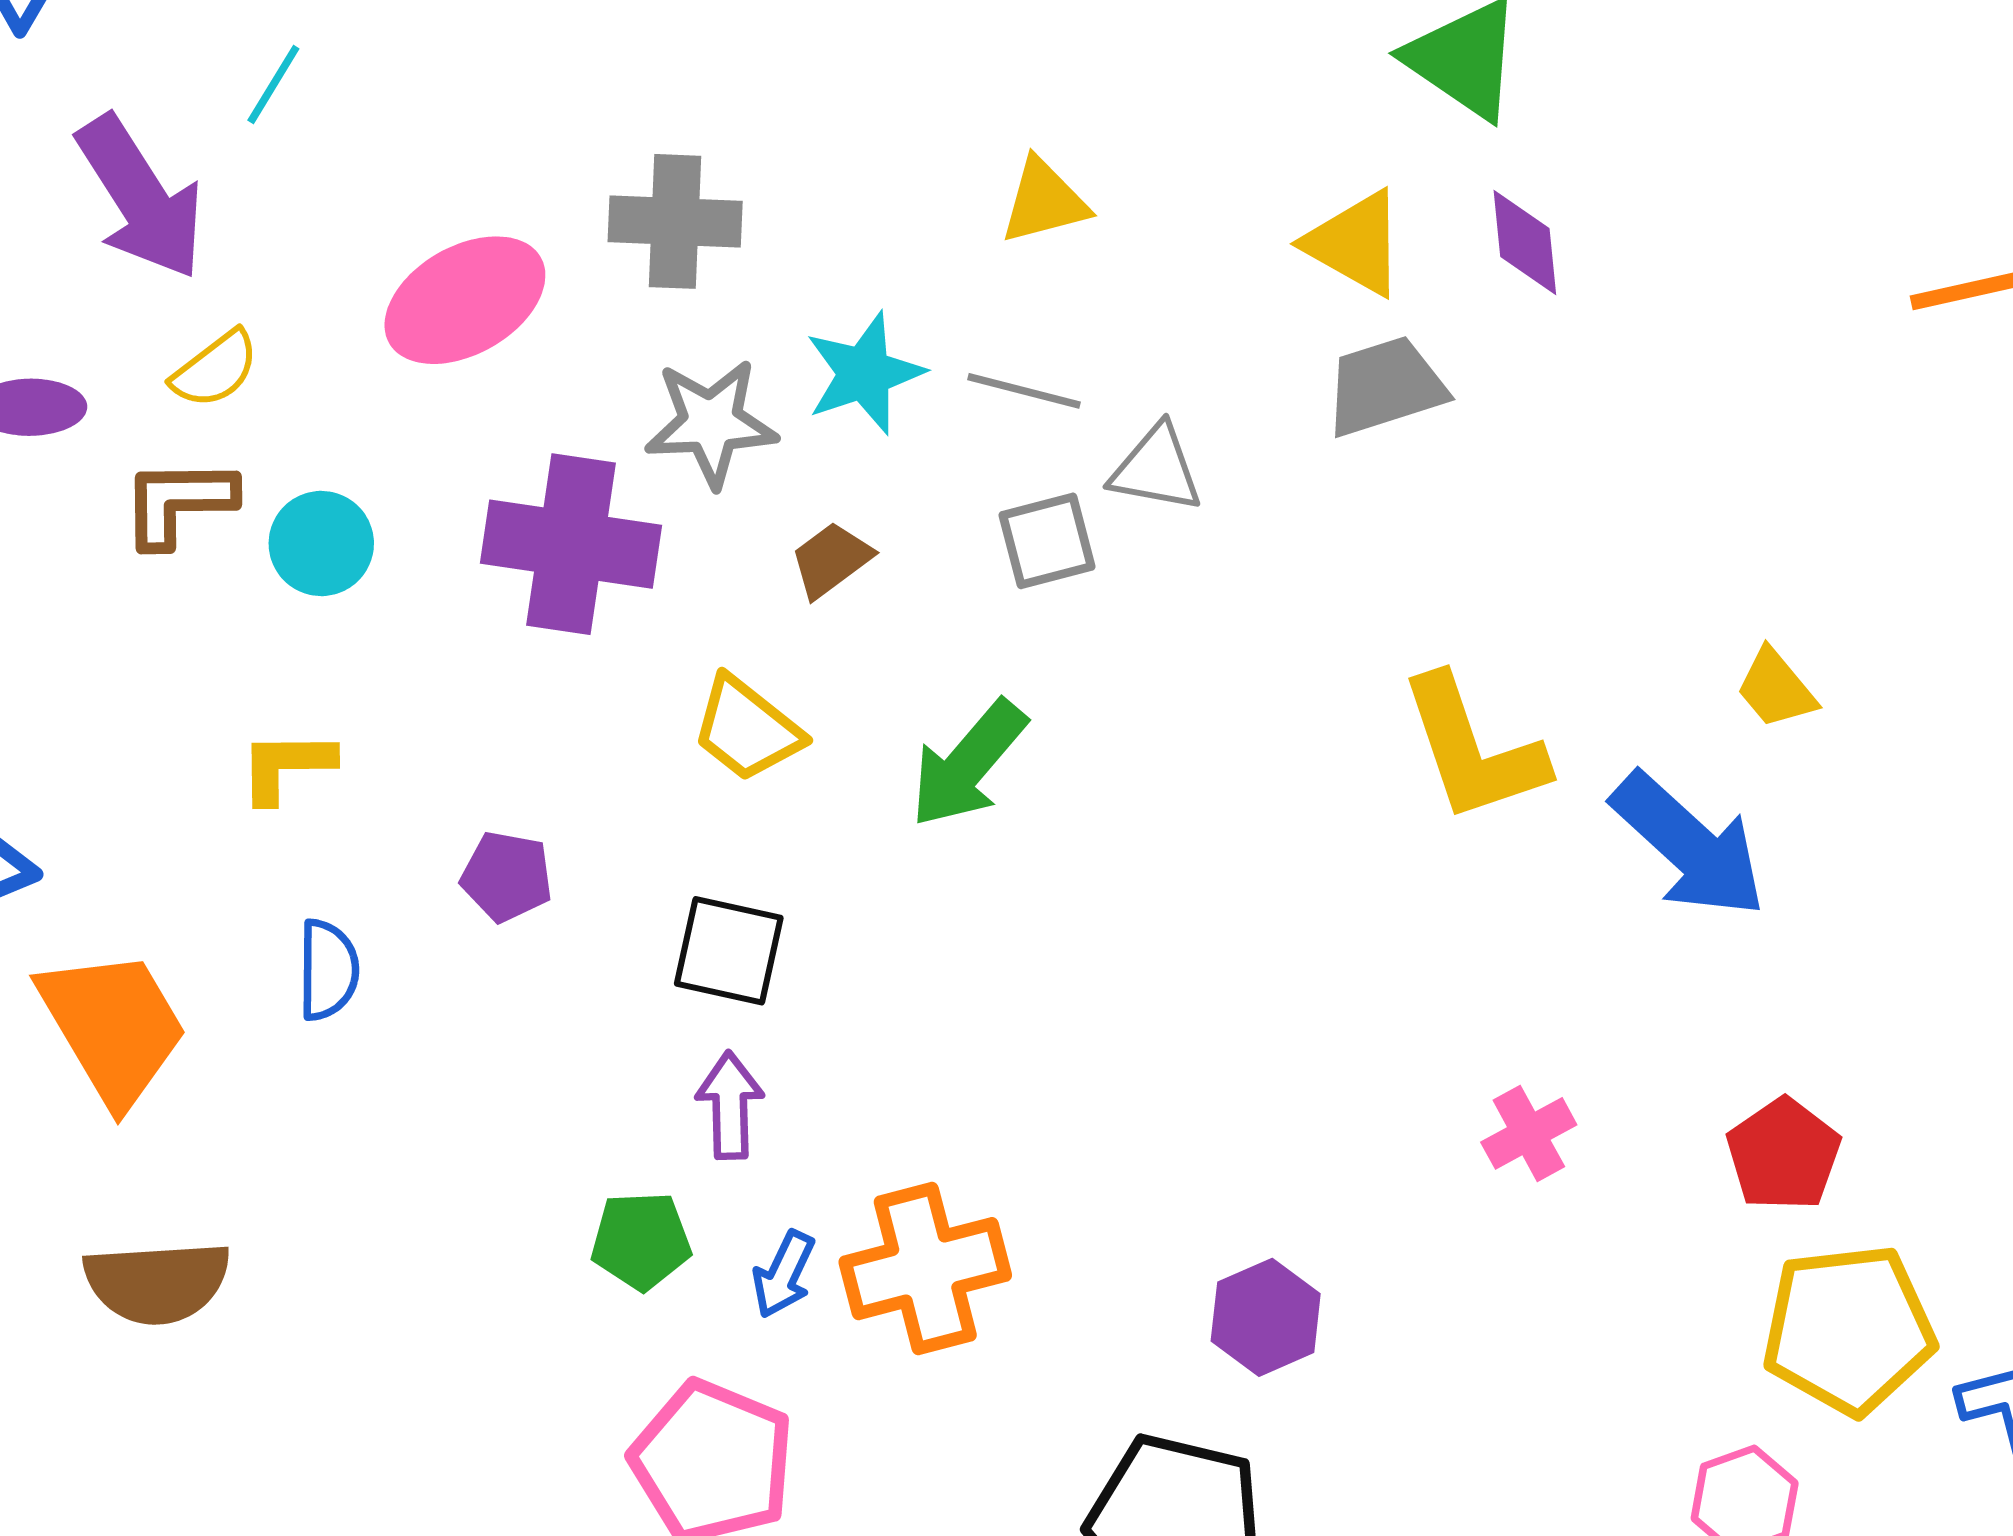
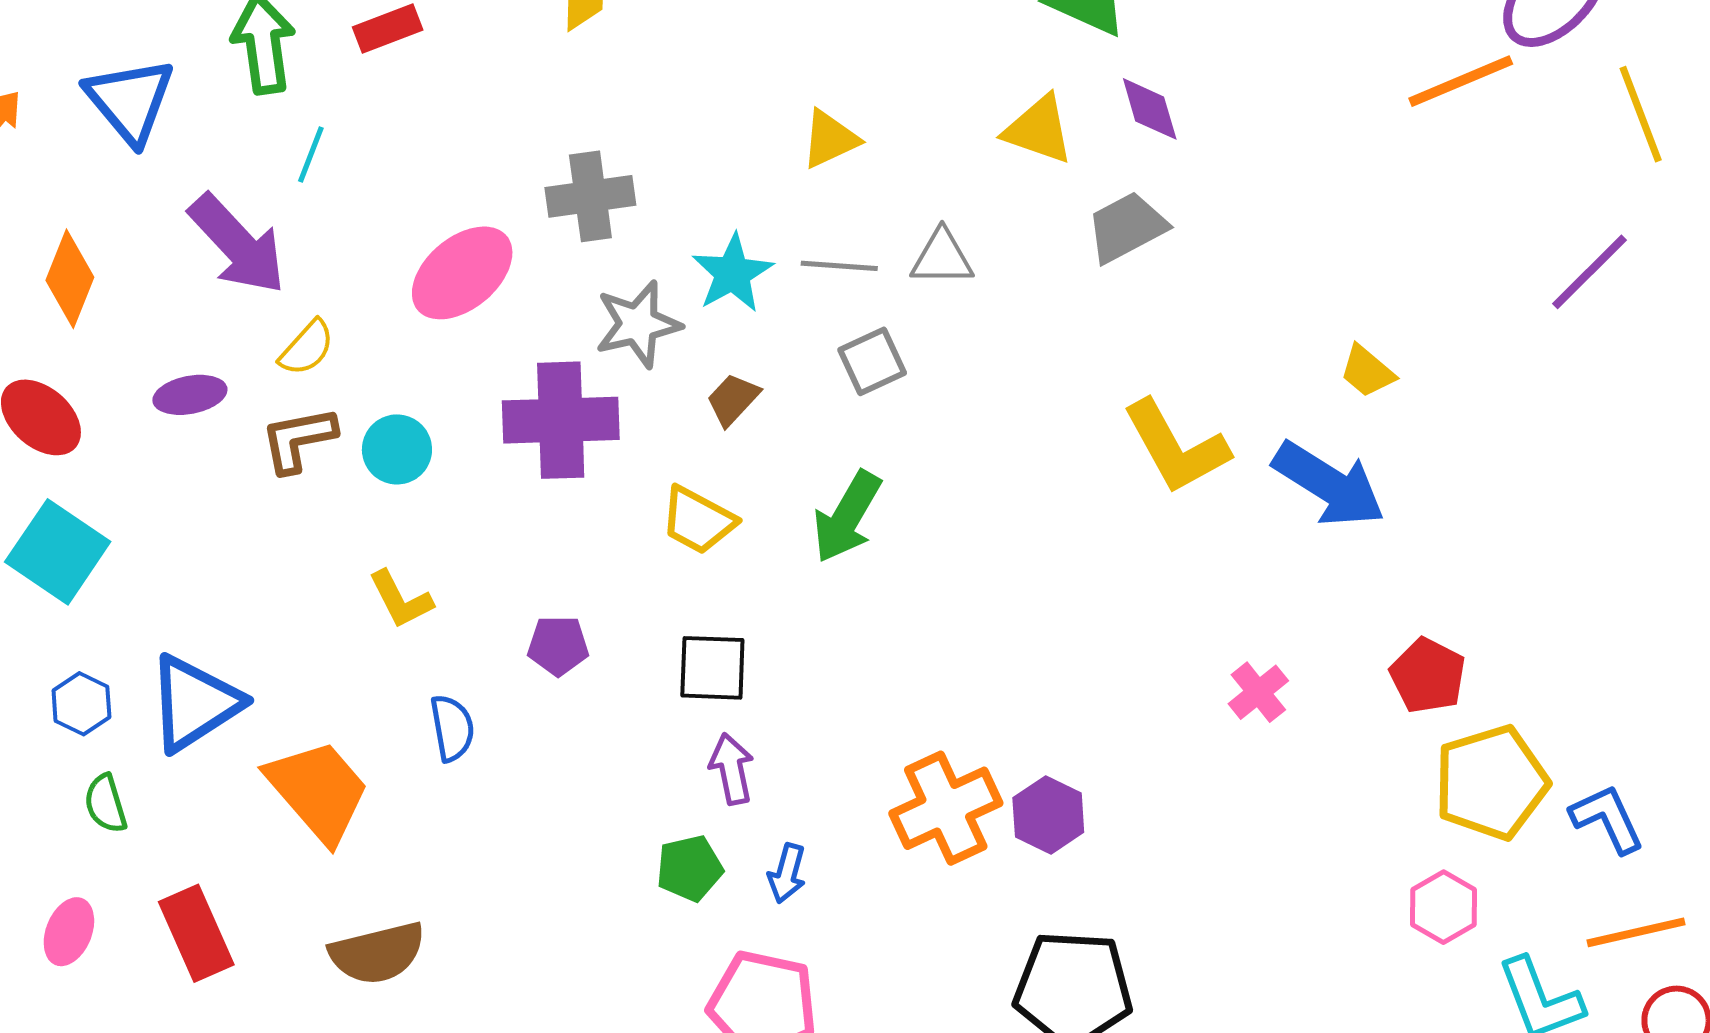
gray trapezoid: (1385, 386) -> (1127, 227), moved
gray triangle: (1156, 469) -> (942, 258), moved
yellow L-shape: (286, 766) -> (401, 599), turned -106
orange cross: (925, 1269) -> (946, 808), moved
purple hexagon: (1266, 1317) -> (1048, 815), moved

